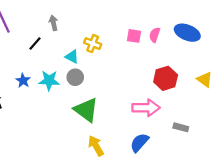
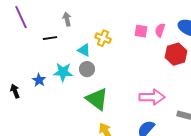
black line: (35, 44) -> (50, 38), turned 40
red hexagon: (166, 78) -> (176, 54), moved
blue star: (23, 81) -> (39, 80), moved

